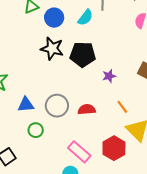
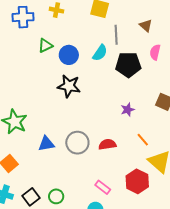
black pentagon: (83, 54) -> (128, 65), moved
green circle: (36, 130) -> (56, 196), moved
pink rectangle: (79, 152) -> (103, 187), size x0.7

